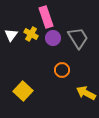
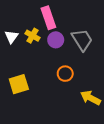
yellow square: (23, 91) -> (19, 84), moved, turned 30

